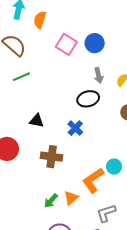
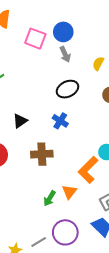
gray arrow: (99, 75) -> (65, 54), moved
black triangle: (37, 121) -> (20, 121), turned -35

